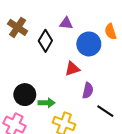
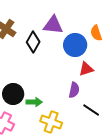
purple triangle: (66, 23) -> (53, 25), size x1.5
red triangle: (72, 69) -> (86, 69), moved

